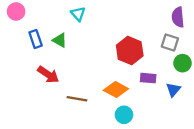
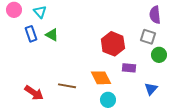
cyan triangle: (78, 14) -> (40, 12), moved
red arrow: (48, 75) -> (34, 93), moved
orange diamond: (116, 90) -> (101, 78), turned 35
blue triangle: (173, 90) -> (151, 89), moved

